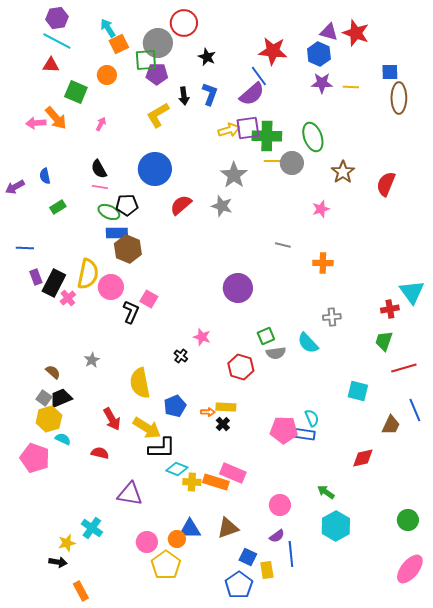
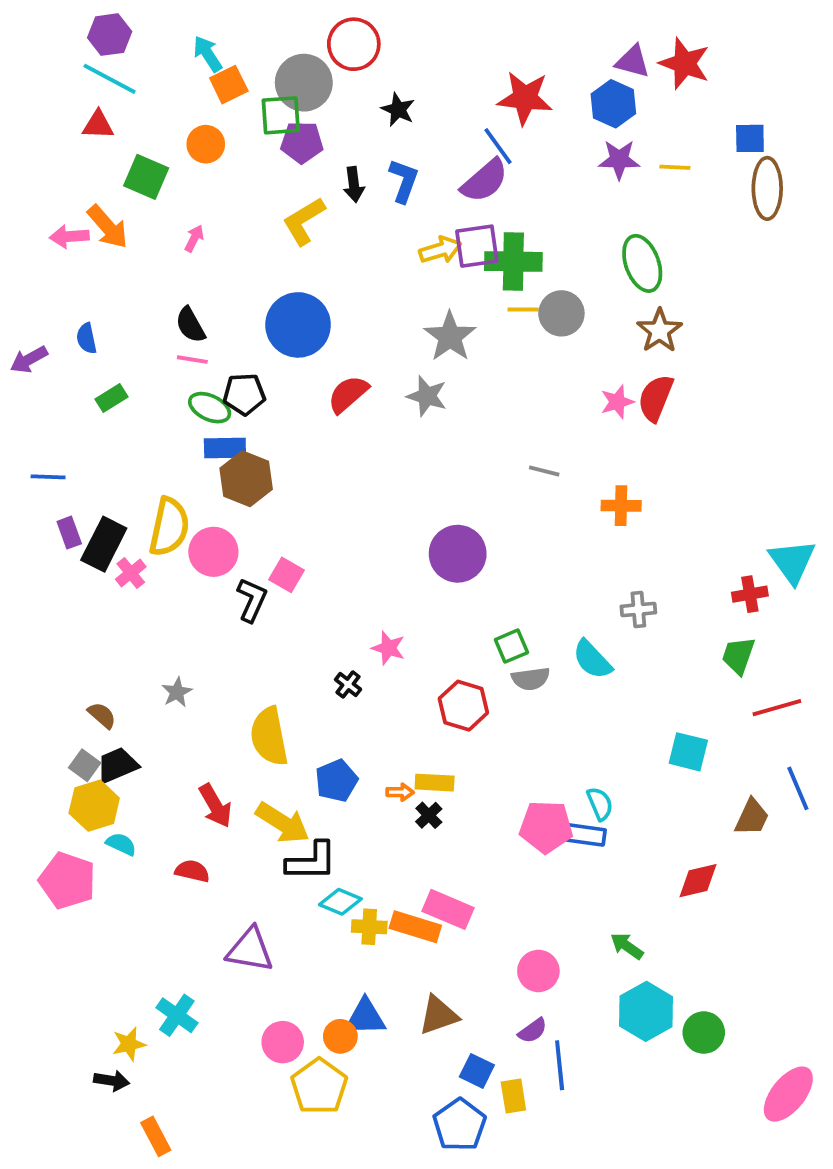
green ellipse: (313, 137) -> (642, 263), moved
red semicircle: (386, 184) -> (656, 398), moved
green circle: (408, 520) -> (704, 1033), moved

